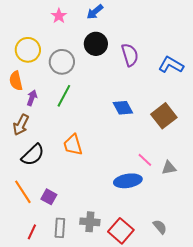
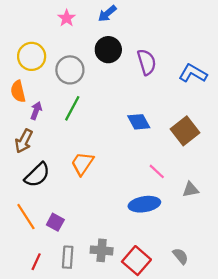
orange trapezoid: (73, 145) -> (82, 164), turned 50
pink line: (145, 160) -> (157, 171), moved

